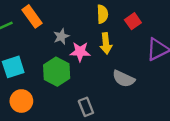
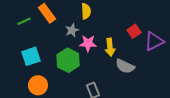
yellow semicircle: (102, 14) -> (86, 11), moved
red square: (133, 21) -> (134, 31), moved
yellow arrow: (106, 43) -> (110, 47), moved

